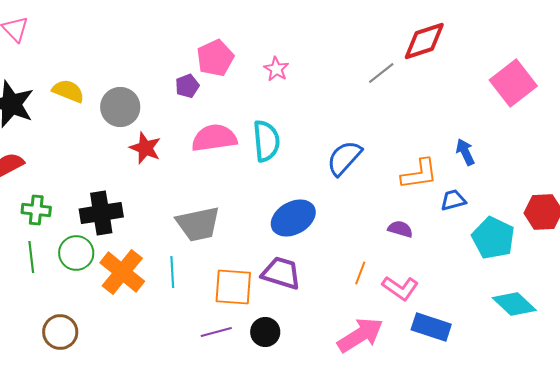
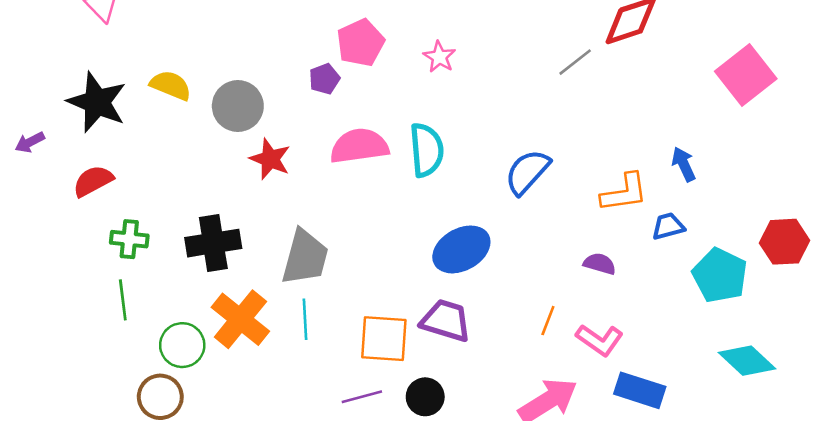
gray trapezoid: (198, 224) -> (305, 257), moved, turned -63
green circle: (76, 253) -> (182, 345), moved

